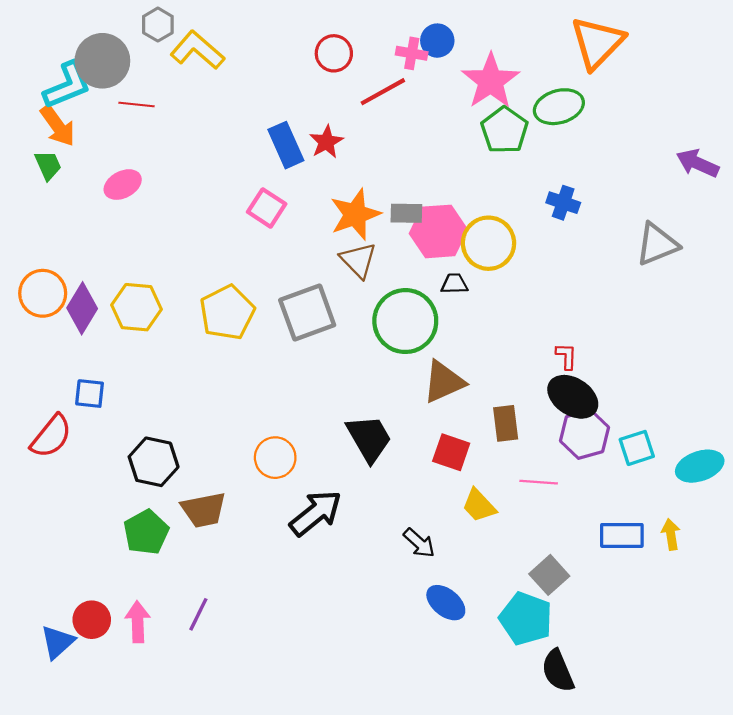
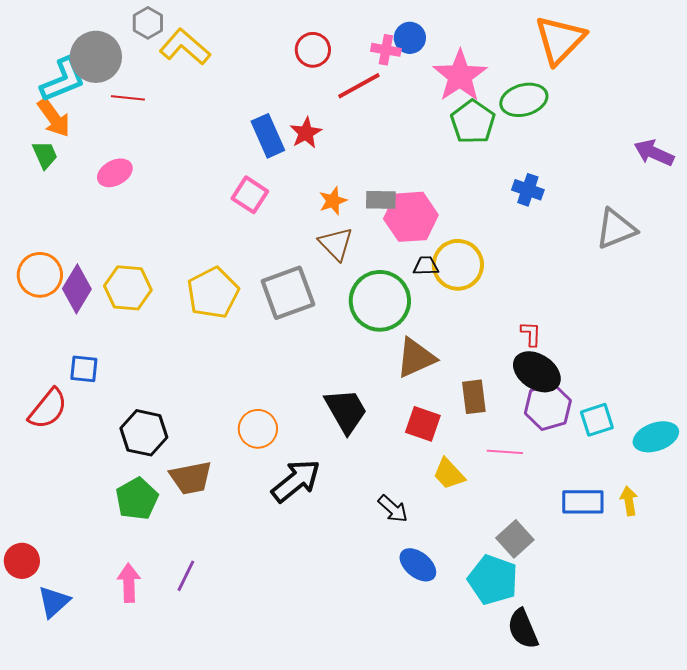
orange star: (355, 214) -> (333, 201), size x0.6
yellow circle: (488, 243) -> (458, 265), moved
red circle: (92, 620) -> (22, 561), moved

